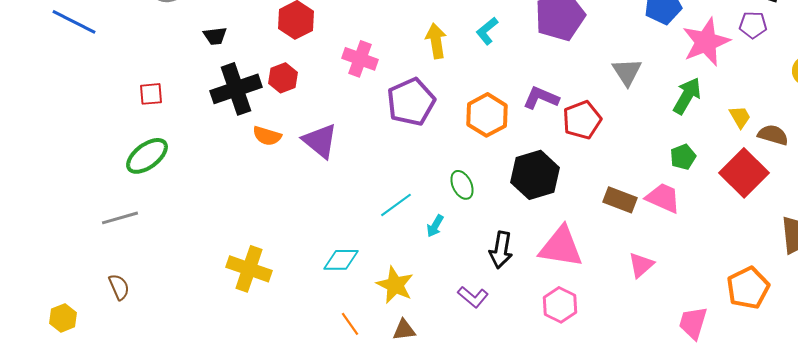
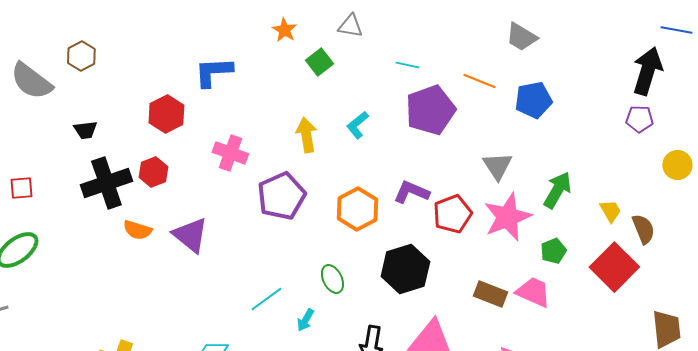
purple pentagon: (753, 25) -> (639, 119), moved
pink star: (706, 42) -> (507, 217), moved
brown semicircle: (773, 135) -> (643, 229), turned 52

